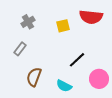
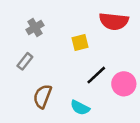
yellow square: (63, 26) -> (80, 43), moved
pink circle: (99, 79) -> (124, 84), moved

